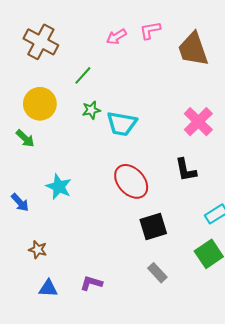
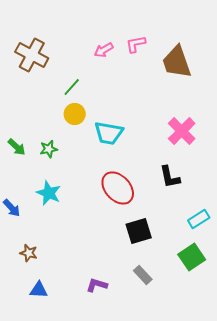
yellow circle: (40, 104) -> (75, 114), moved, size x0.7
green star: (91, 110) -> (49, 149), moved
purple L-shape: (91, 283) -> (97, 285), moved

